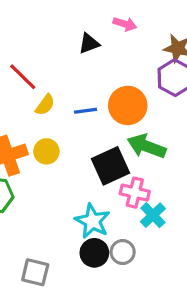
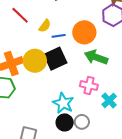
yellow semicircle: (45, 105) -> (45, 26), moved
yellow circle: (46, 151) -> (35, 61), size x1.5
black square: (111, 166) -> (55, 59), moved
cyan cross: (153, 215) -> (109, 100), moved

